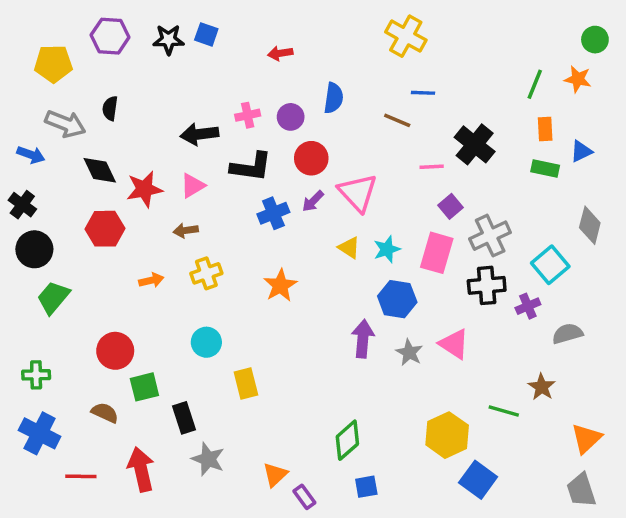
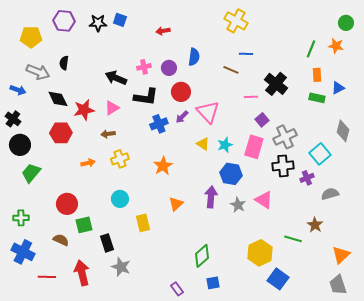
black arrow: (199, 134) -> (116, 78), turned 30
orange triangle: (275, 475) -> (176, 204), moved

